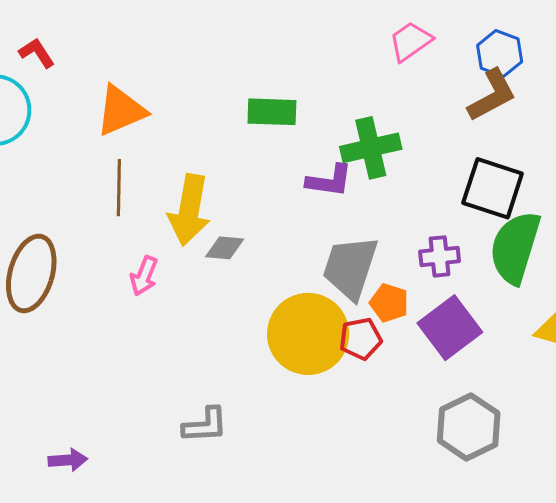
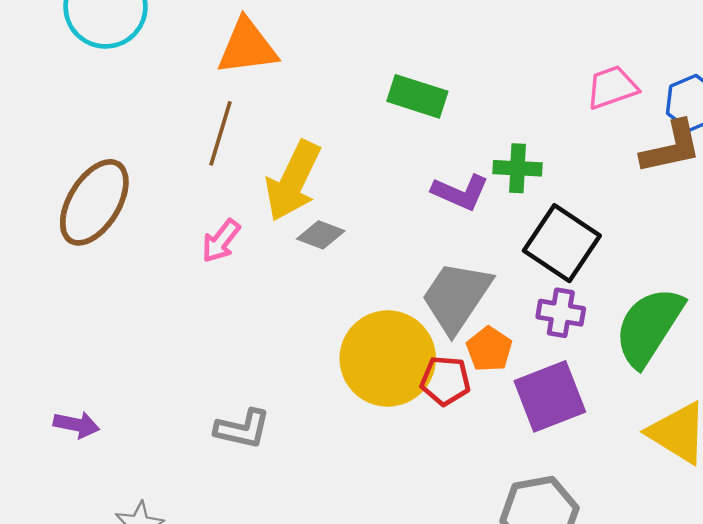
pink trapezoid: (411, 41) -> (612, 87), moved
green cross: (371, 148) -> (518, 168), size x0.7
black square: (493, 188) -> (562, 243), moved

